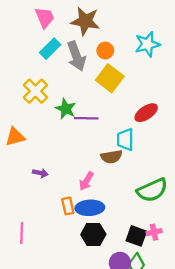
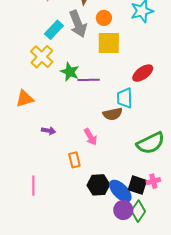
cyan rectangle: (50, 49) -> (54, 30), moved
yellow square: (110, 78) -> (109, 43), turned -35
pink arrow: (86, 181) -> (91, 137), turned -60
blue ellipse: (90, 208) -> (120, 191), moved, turned 50

